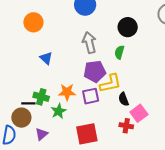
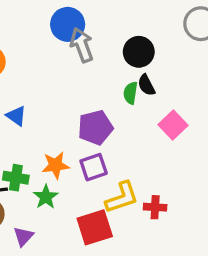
gray arrow: (89, 42) -> (82, 45), moved
yellow L-shape: (110, 83) -> (122, 197), moved
black semicircle: (124, 99) -> (146, 85), moved
pink square: (139, 113) -> (173, 125), moved

